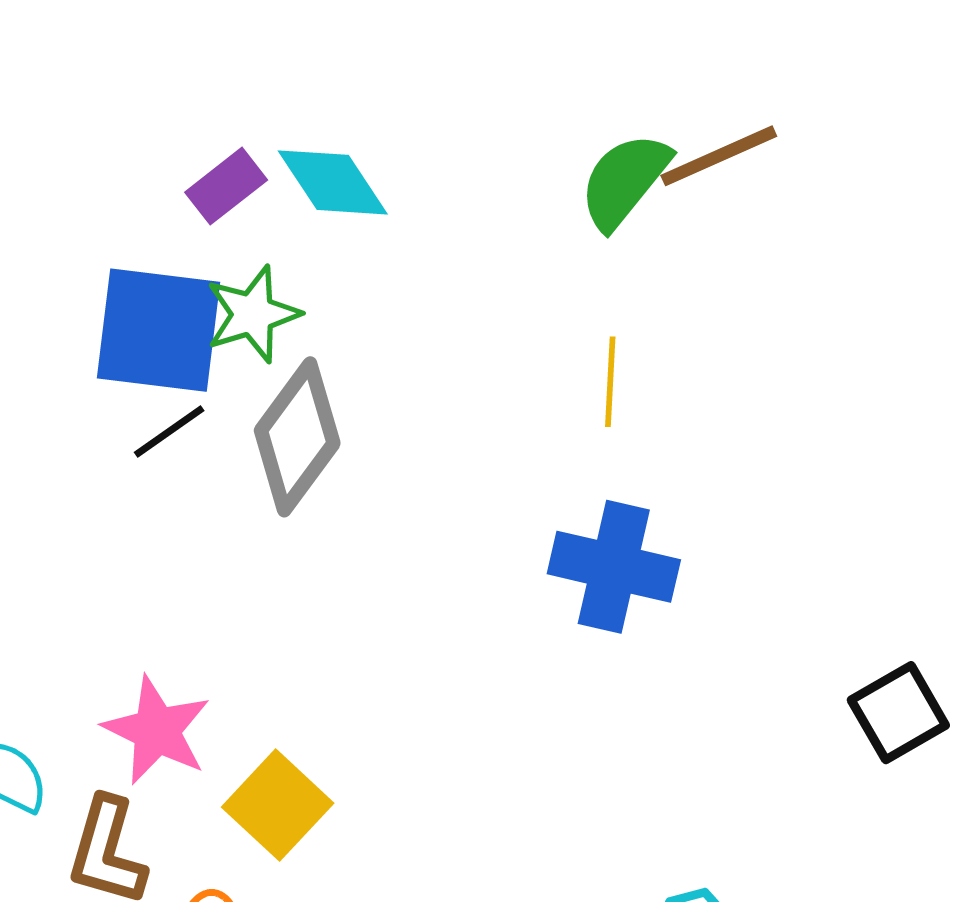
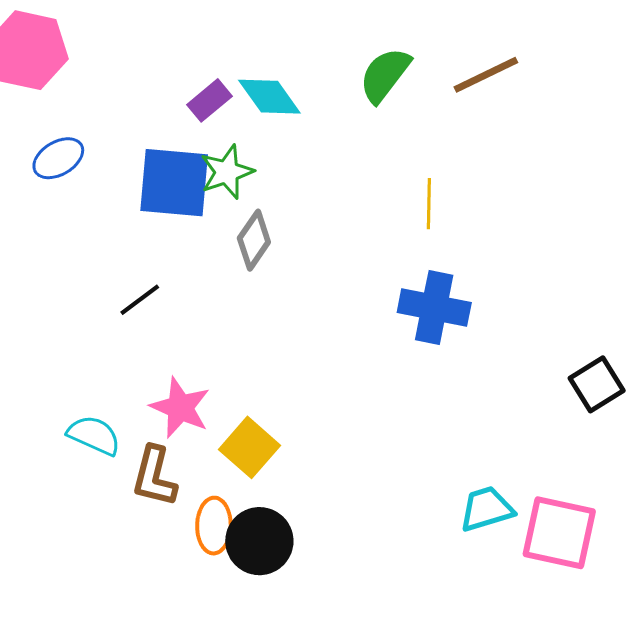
green semicircle: (625, 181) -> (385, 75), moved
black line: (169, 432) -> (140, 300), moved
gray diamond: (297, 437) -> (254, 240), size x0.7

